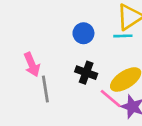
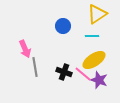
cyan line: (123, 36) -> (92, 36), moved
black cross: (86, 73) -> (64, 72), moved

